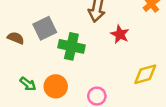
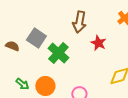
gray square: (45, 28) -> (36, 38), turned -30
green cross: (71, 46) -> (58, 53), turned 30

